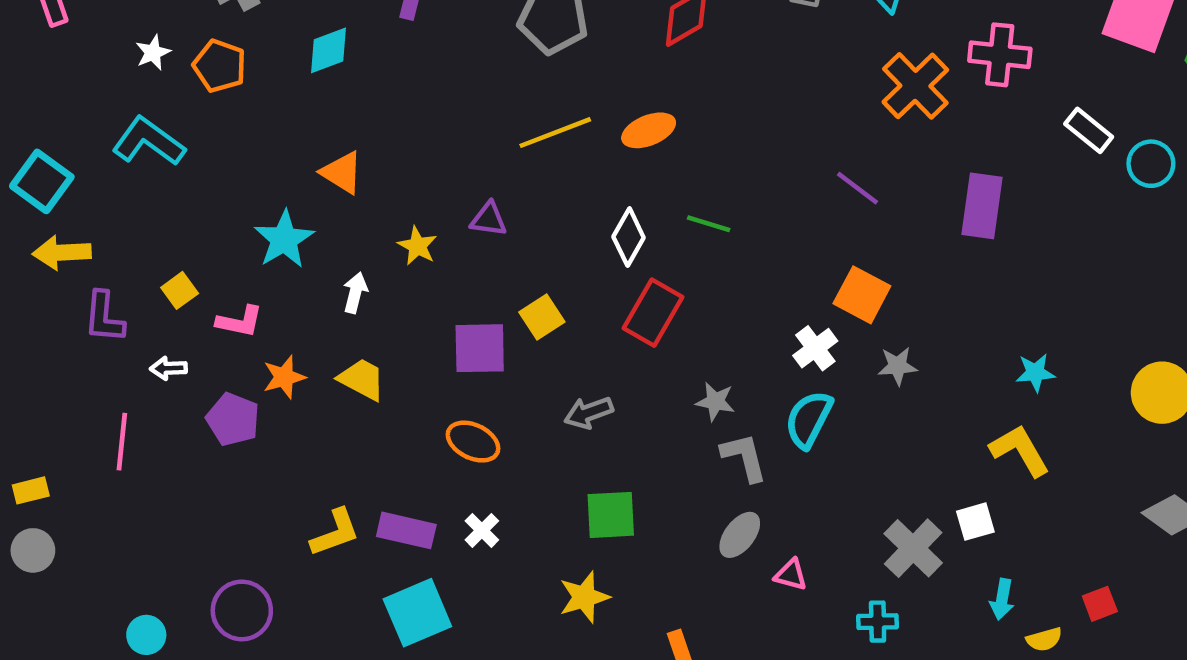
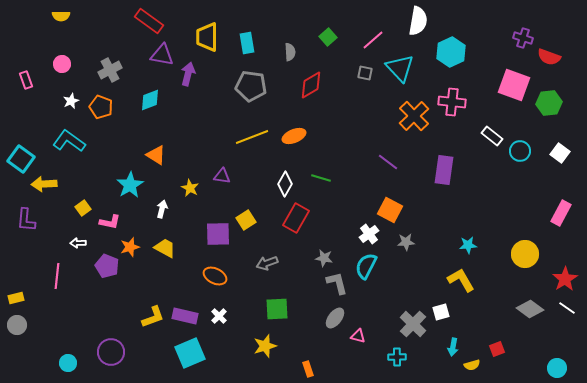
yellow arrow: (62, 253) -> (44, 184), moved
purple L-shape: (104, 317) -> (26, 220), moved

